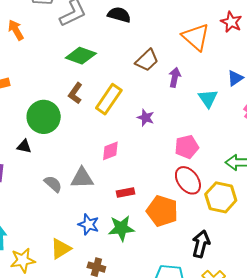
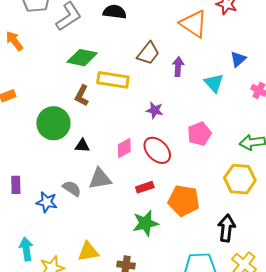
yellow rectangle: (109, 99) -> (113, 80), moved, turned 72
black triangle: (24, 146) -> (82, 146), moved
red ellipse: (188, 180) -> (157, 150), moved
blue star: (89, 224) -> (47, 202), moved
yellow triangle: (61, 249) -> (88, 252), turned 30

